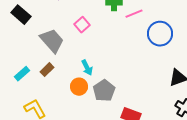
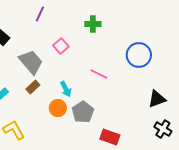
pink line: (134, 14) -> (99, 74), moved, turned 48
brown rectangle: (47, 70) -> (33, 87), moved

